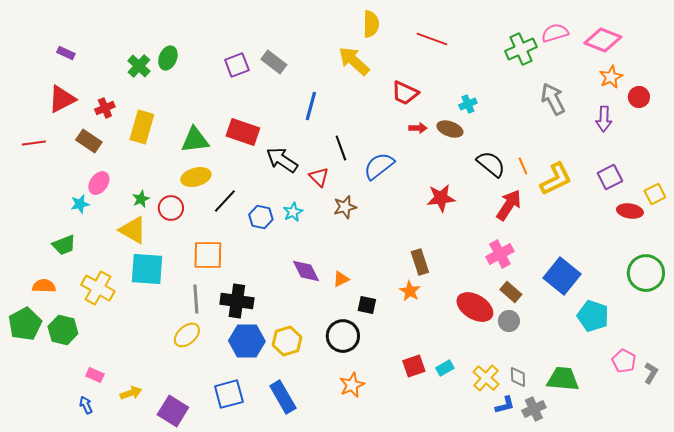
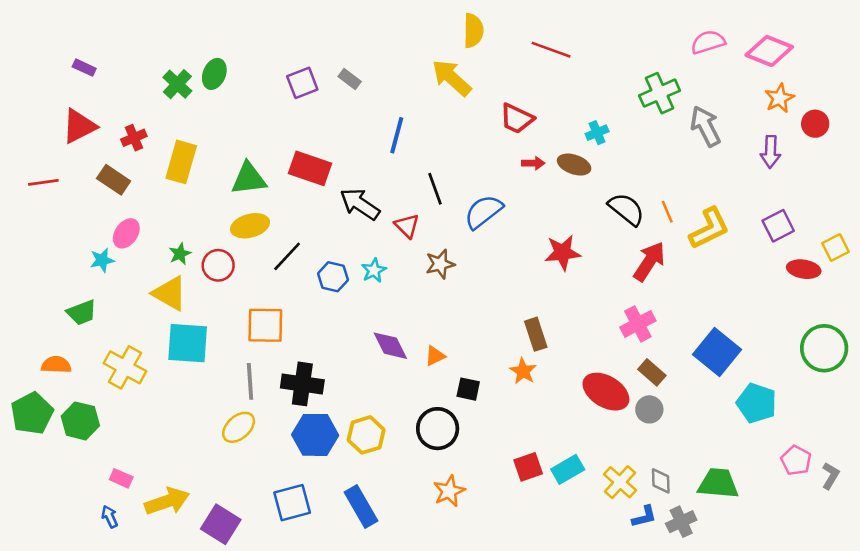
green cross: (521, 49) -> (660, 93), moved
gray rectangle: (274, 62) -> (350, 79), size x0.7
cyan rectangle: (445, 368) -> (568, 469), size x1.4
yellow arrow: (131, 393) -> (167, 501), size x1.6

